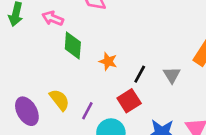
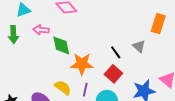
orange star: (108, 61) -> (82, 64), moved, size x1.6
black line: (140, 74) -> (116, 52), turned -48

